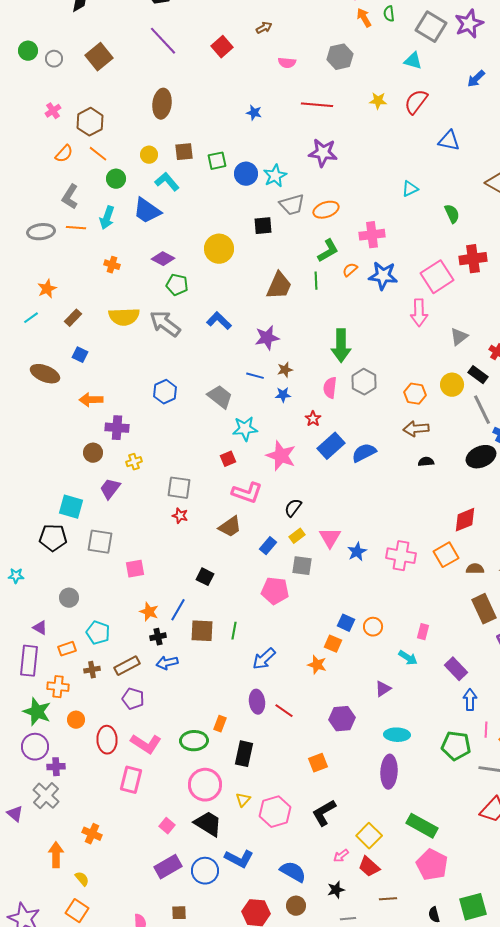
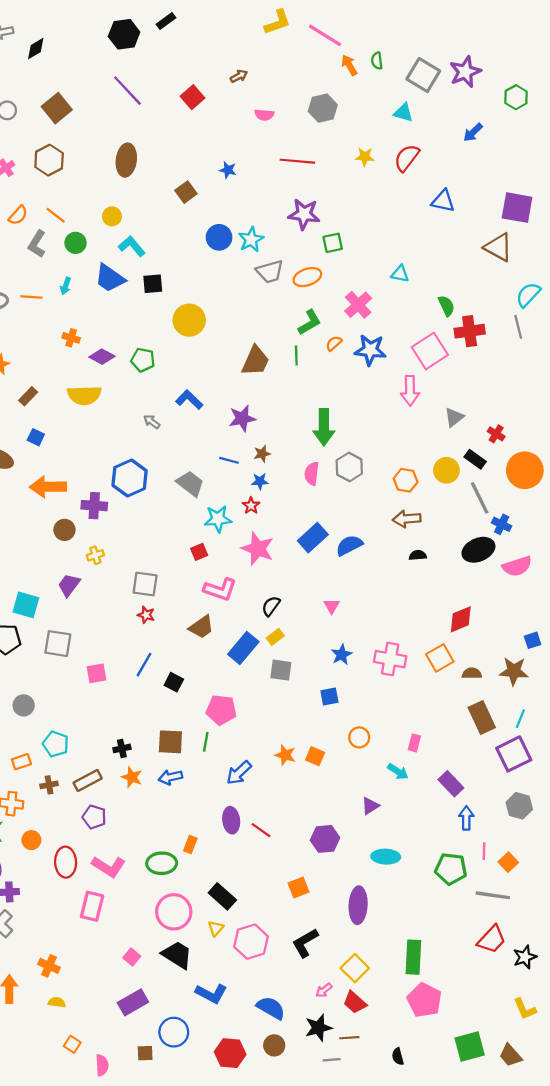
brown hexagon: (90, 122) -> (49, 160), moved
brown square: (184, 152) -> (186, 192), moved, turned -30
green square: (217, 161) -> (333, 243), moved
cyan triangle: (410, 189) -> (400, 274), moved, turned 36
gray L-shape: (70, 197) -> (37, 244), moved
green semicircle: (452, 214) -> (446, 306), moved
cyan arrow: (107, 218) -> (66, 286), size x0.7
black square: (263, 226) -> (153, 284), moved
pink cross: (372, 235) -> (358, 305), turned -35
purple diamond: (163, 259) -> (102, 357), moved
gray arrow: (165, 324) -> (152, 422), moved, size x0.5
blue hexagon: (165, 392) -> (130, 478), size x1.4
orange arrow: (91, 400) -> (48, 487), size x1.4
red star: (313, 419) -> (251, 506), moved
purple cross: (117, 428) -> (94, 506), moved
brown circle: (93, 453) -> (64, 530), moved
pink triangle: (330, 538) -> (332, 606), moved, size x0.7
blue rectangle: (268, 546) -> (243, 648), size x1.6
pink pentagon: (275, 591) -> (221, 710), moved
blue line: (178, 610) -> (144, 665), moved
orange star: (149, 612) -> (132, 777), moved
blue square: (346, 623) -> (329, 697), moved, turned -36
blue arrow: (167, 663) -> (170, 777), moved
orange star: (317, 665) -> (285, 755), moved
black rectangle: (244, 754) -> (222, 896), moved, turned -60
purple ellipse: (389, 772) -> (358, 905), moved
green rectangle: (422, 826) -> (413, 957), turned 64
blue circle: (205, 871) -> (174, 1032), moved
yellow semicircle: (82, 879) -> (57, 1002), moved, turned -42
black star: (336, 890) -> (318, 1028), size x1.4
brown line: (388, 899) -> (349, 1038), moved
orange square: (77, 911) -> (72, 1044), moved, size x0.7
black semicircle: (434, 915) -> (398, 1056), moved

